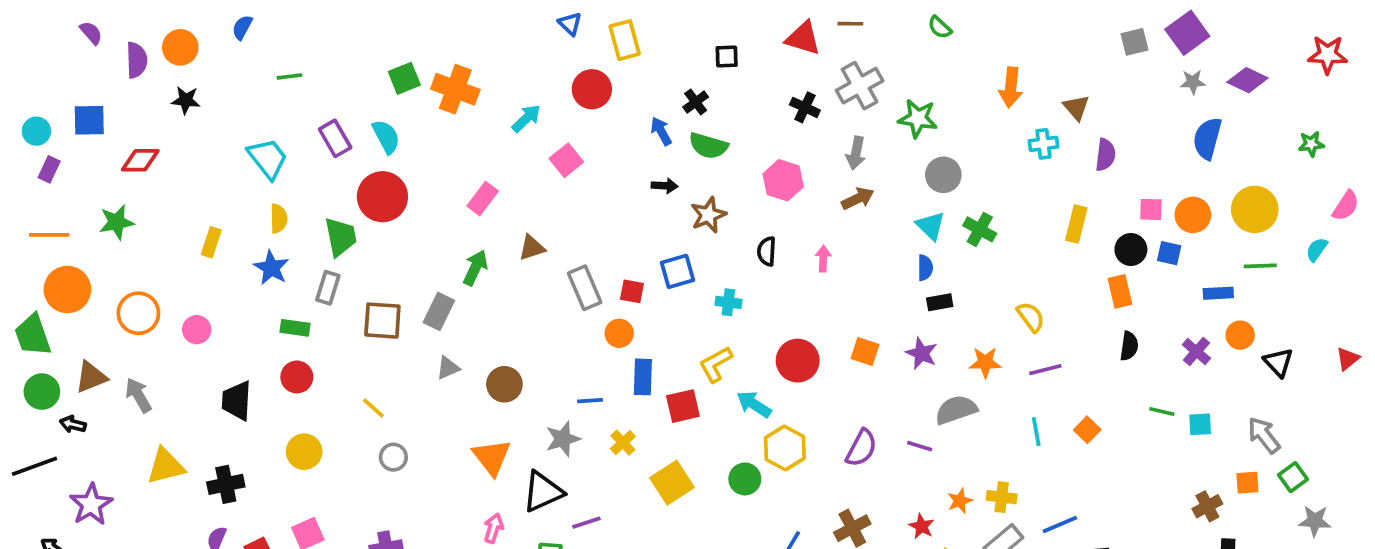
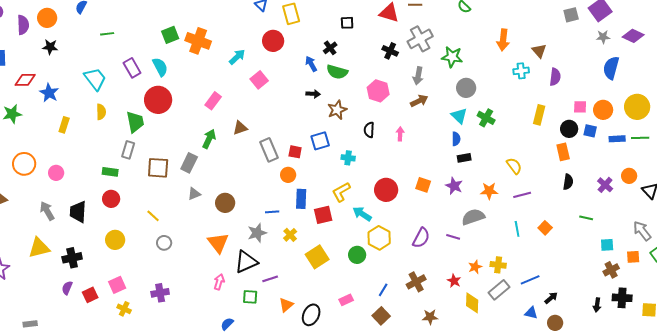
blue star: (271, 268) -> (49, 93), moved
blue rectangle: (1218, 293) -> (617, 139), moved
gray arrow: (138, 395) -> (47, 211), moved
cyan square: (1200, 424) -> (607, 245), moved

